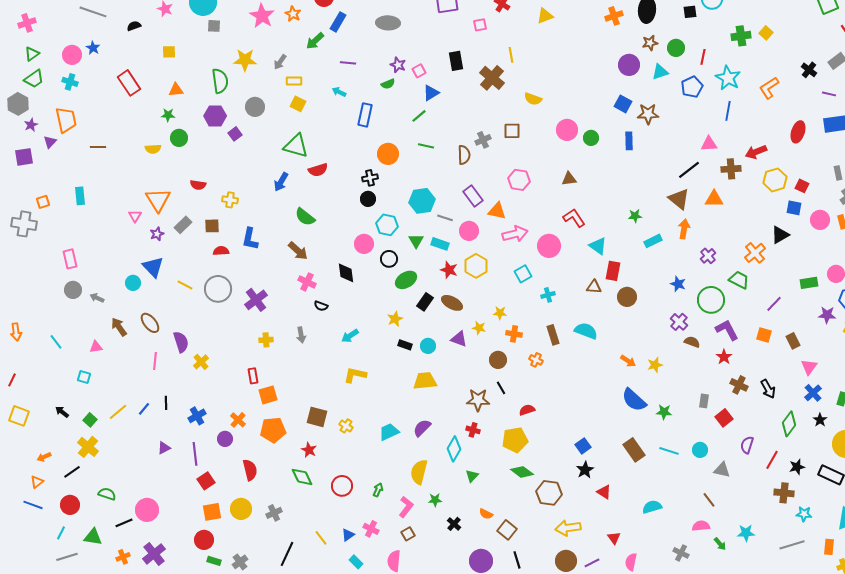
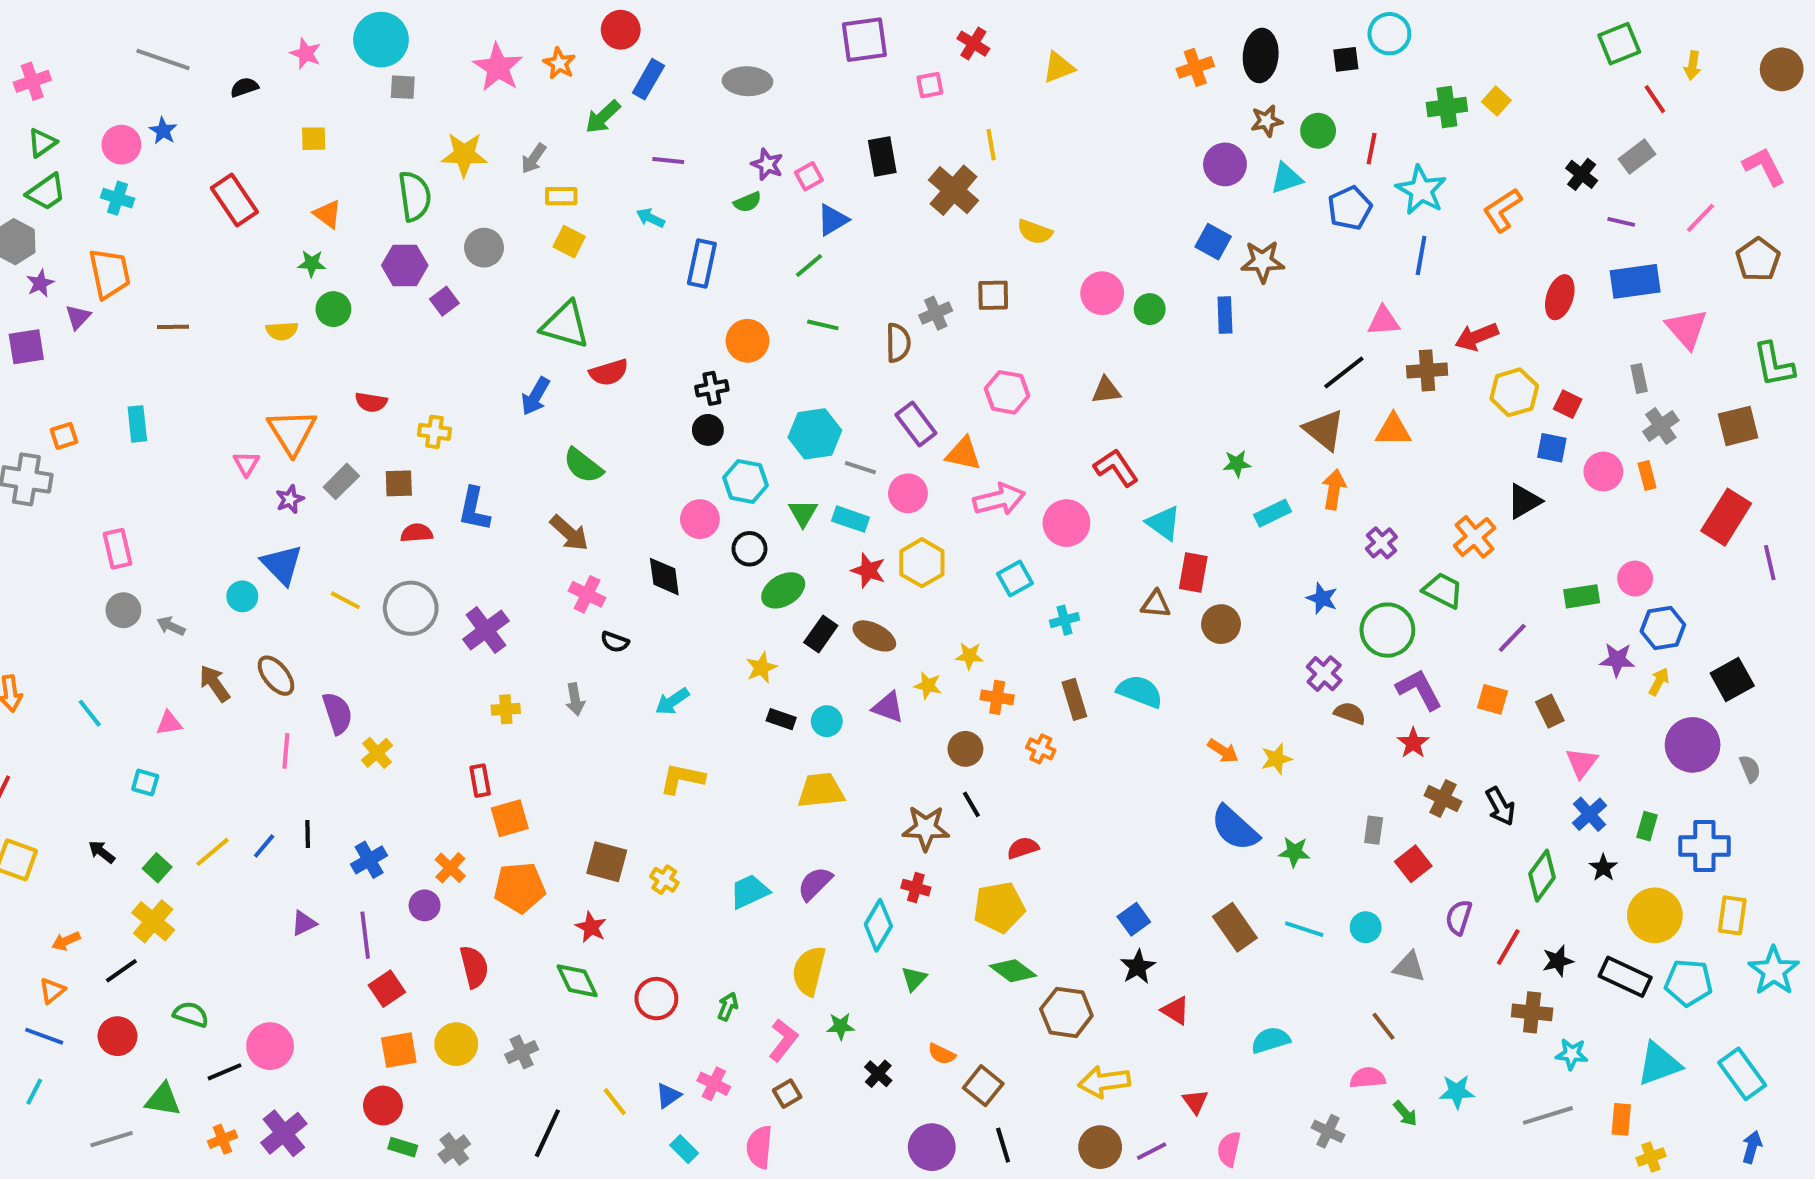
orange triangle: (176, 90) -> (327, 214), turned 42
cyan line: (61, 533) -> (34, 1092), moved

